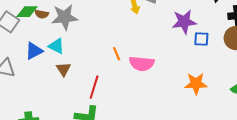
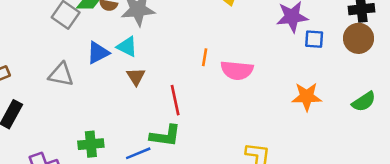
orange line: (117, 54) -> (205, 57), turned 32
red line: (94, 87) -> (175, 100), turned -30

